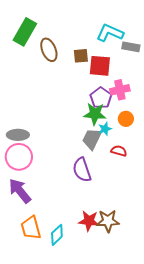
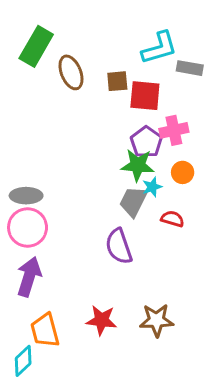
cyan L-shape: (110, 33) -> (159, 48), turned 140
purple arrow: (20, 191) -> (29, 277), turned 56
red star: (89, 221) -> (101, 320), moved
cyan diamond: (57, 235) -> (23, 361), moved

